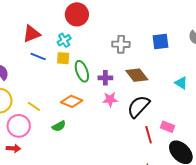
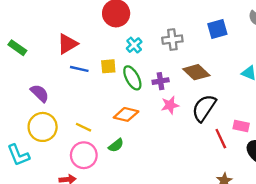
cyan cross: (64, 40) -> (134, 45), moved
pink circle: (19, 126) -> (84, 155), moved

